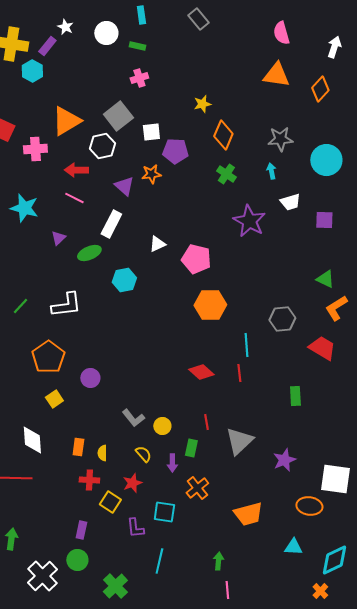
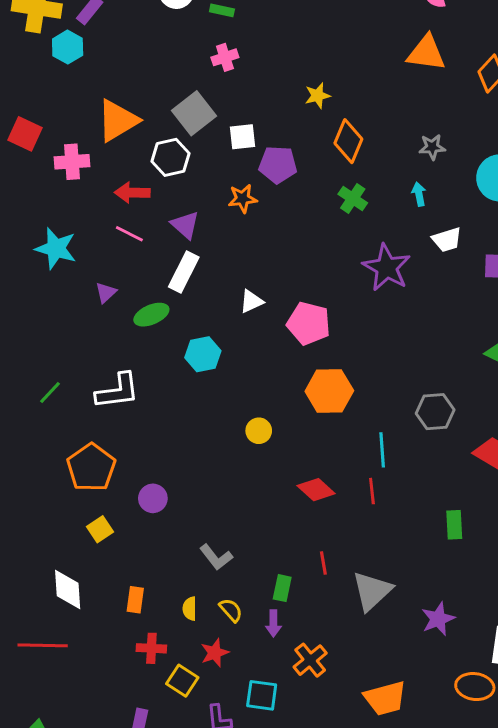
gray star: (280, 139) -> (432, 147), size x0.7
purple triangle: (124, 186) -> (185, 225), moved
yellow circle: (162, 426) -> (259, 431), moved
green rectangle: (191, 448) -> (282, 588), moved
yellow semicircle: (102, 453) -> (190, 609), moved

